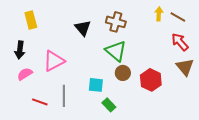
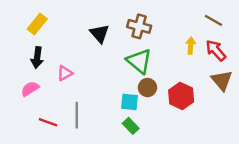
yellow arrow: (159, 14) -> (191, 46), moved
yellow rectangle: (31, 20) -> (37, 24), turned 54
black arrow: (20, 50) -> (37, 58), moved
pink triangle: (54, 61) -> (65, 73), size x0.6
cyan square: (96, 85) -> (130, 102), moved

